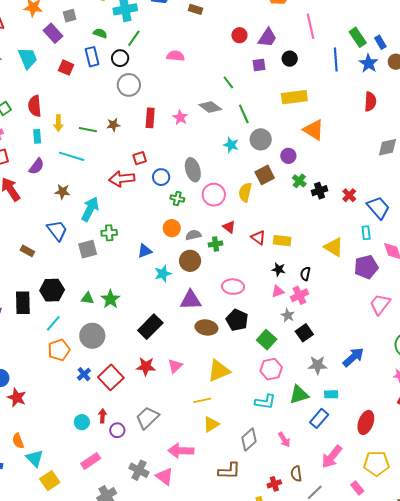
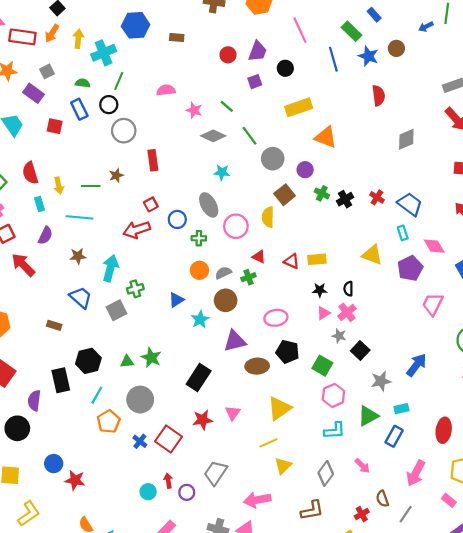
blue rectangle: (380, 42) -> (374, 15), moved
pink star: (180, 117) -> (194, 110), moved
cyan star: (231, 145) -> (222, 172), moved

